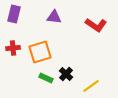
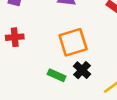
orange square: (40, 52) -> (73, 42), moved

